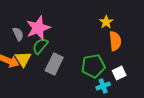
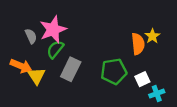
yellow star: (106, 22) -> (152, 36), moved
yellow triangle: (23, 59) -> (36, 76), moved
cyan cross: (103, 86) -> (157, 94), moved

